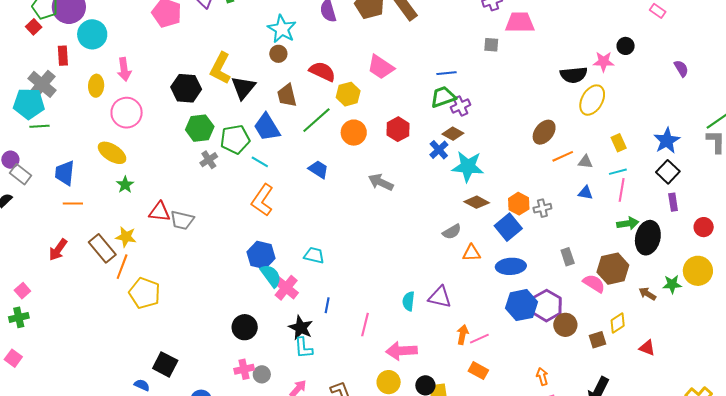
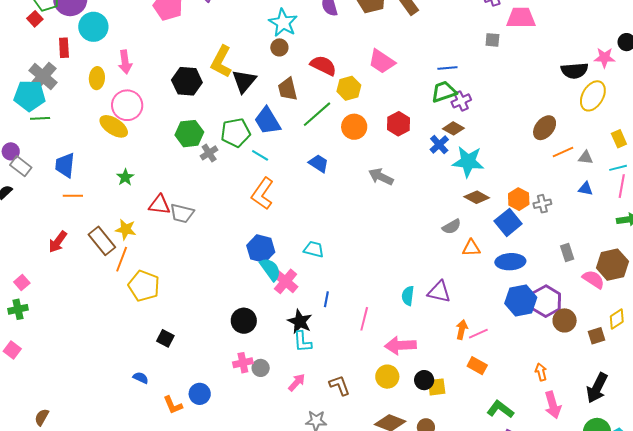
green hexagon: (200, 128) -> (189, 134), moved
yellow ellipse: (112, 153) -> (114, 126), moved
black square: (165, 364) -> (165, 338), moved, size x0.7

